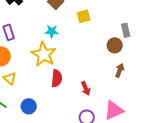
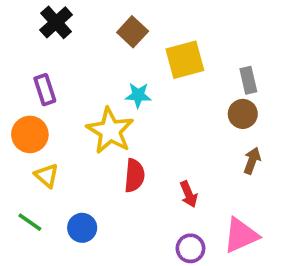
yellow square: (84, 16) -> (185, 60), size x1.5
gray rectangle: (126, 30) -> (248, 80), moved
cyan star: (52, 31) -> (138, 95), moved

